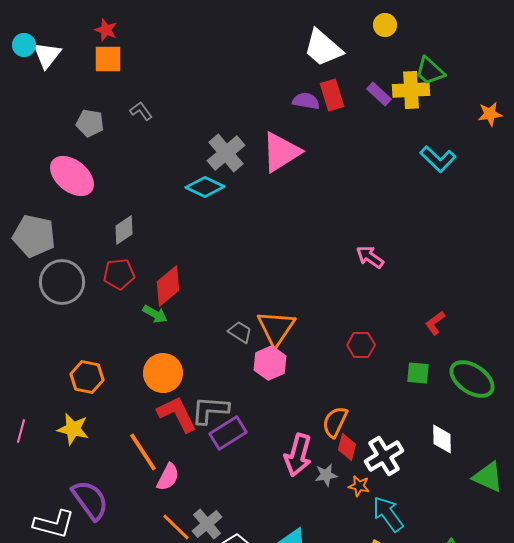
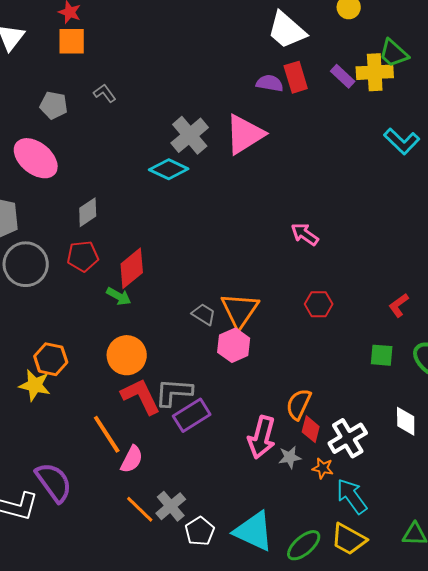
pink arrow: (370, 257) -> (305, 234), moved
red hexagon: (361, 345) -> (319, 304), moved
yellow star: (73, 429) -> (35, 385), moved

